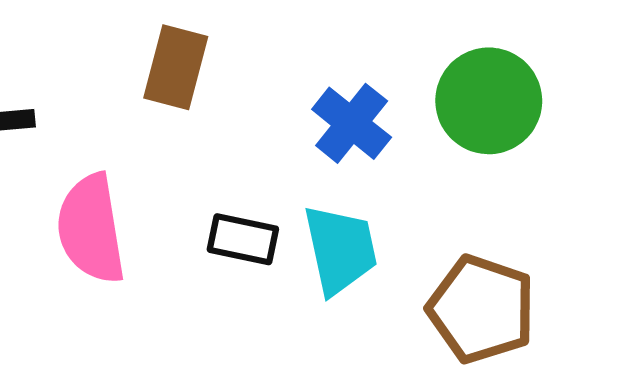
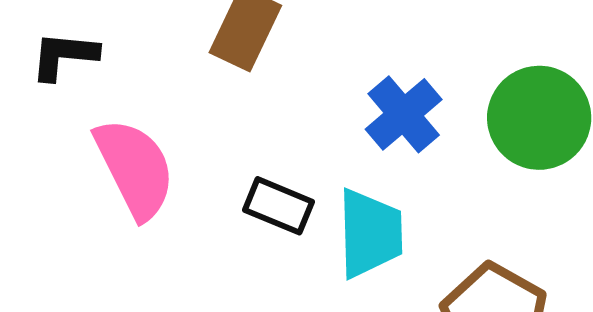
pink semicircle: (91, 229) -> (135, 168), turned 152

